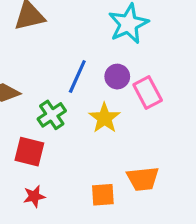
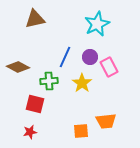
green cross: (52, 115) -> (49, 81), turned 30
red star: (34, 196) -> (30, 132), moved

